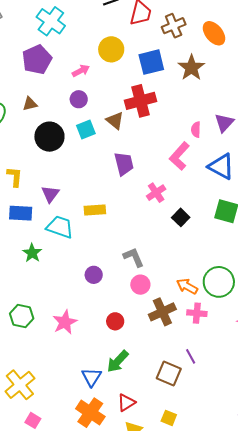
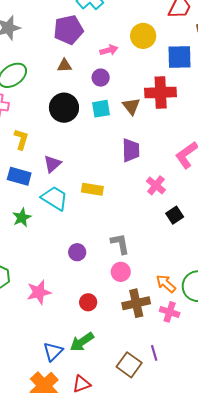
brown triangle: (30, 104) -> (64, 66), moved
pink cross: (156, 193) -> (156, 185), turned -30

